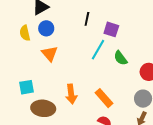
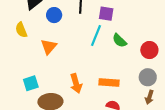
blue circle: (46, 28) -> (54, 15), moved
orange triangle: (50, 54) -> (49, 47), turned 30
orange rectangle: (104, 98) -> (109, 83), turned -36

